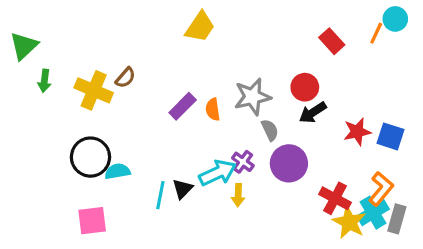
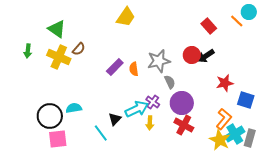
orange line: (376, 33) -> (237, 21), turned -72
green triangle: (24, 46) -> (57, 29), moved, turned -42
black arrow: (313, 113) -> (206, 56), moved
blue square: (391, 136) -> (246, 100), moved
black circle: (90, 157) -> (50, 116), moved
orange L-shape: (381, 189) -> (224, 119), moved
cyan line: (160, 195) -> (101, 133), moved, turned -48
red cross: (335, 198) -> (184, 125), moved

